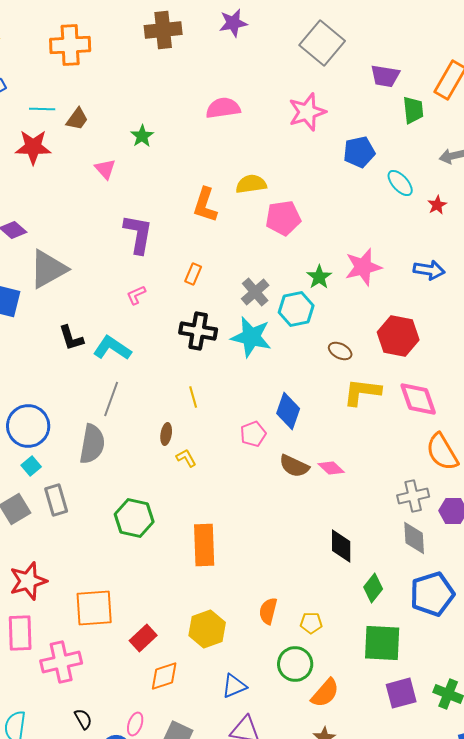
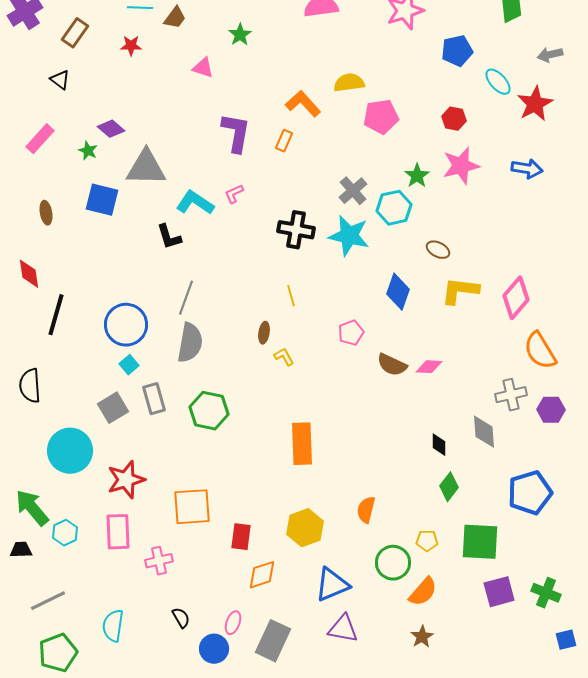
red star: (33, 147) -> (131, 46), size x0.6
pink triangle: (105, 169) -> (203, 68), turned -30
orange L-shape: (205, 205) -> (303, 104), turned 120
red star: (437, 205) -> (535, 104), size x1.8
gray triangle: (48, 269) -> (146, 168), turned 30
orange rectangle: (193, 274) -> (284, 141), moved
red hexagon: (398, 336) -> (454, 119), moved, size x0.6
cyan L-shape: (112, 348) -> (195, 203), moved
gray line: (111, 399) -> (186, 298), moved
pink diamond: (418, 399) -> (516, 298), turned 60
blue diamond: (288, 411) -> (398, 292), moved
pink diamond: (331, 468) -> (429, 367), turned -40
green hexagon: (134, 518) -> (209, 411), moved
gray diamond: (414, 538) -> (484, 432), moved
black diamond: (341, 546) -> (439, 445), size x0.7
green diamond: (373, 588) -> (449, 487), moved
yellow pentagon: (311, 623) -> (427, 541), moved
red rectangle: (143, 638) -> (241, 537), turned -40
pink cross: (61, 662) -> (159, 561), size x0.7
blue triangle: (234, 686) -> (332, 585), size x1.4

